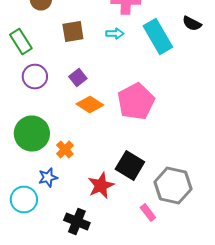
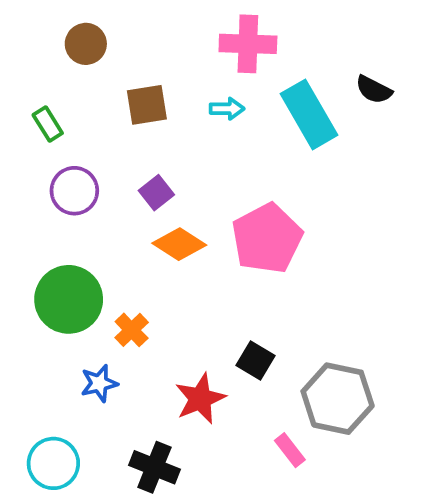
green rectangle: (21, 42) -> (48, 124), size x0.7
black square: (130, 166) -> (256, 360), size x0.7
cyan circle: (24, 200) -> (53, 463), moved

